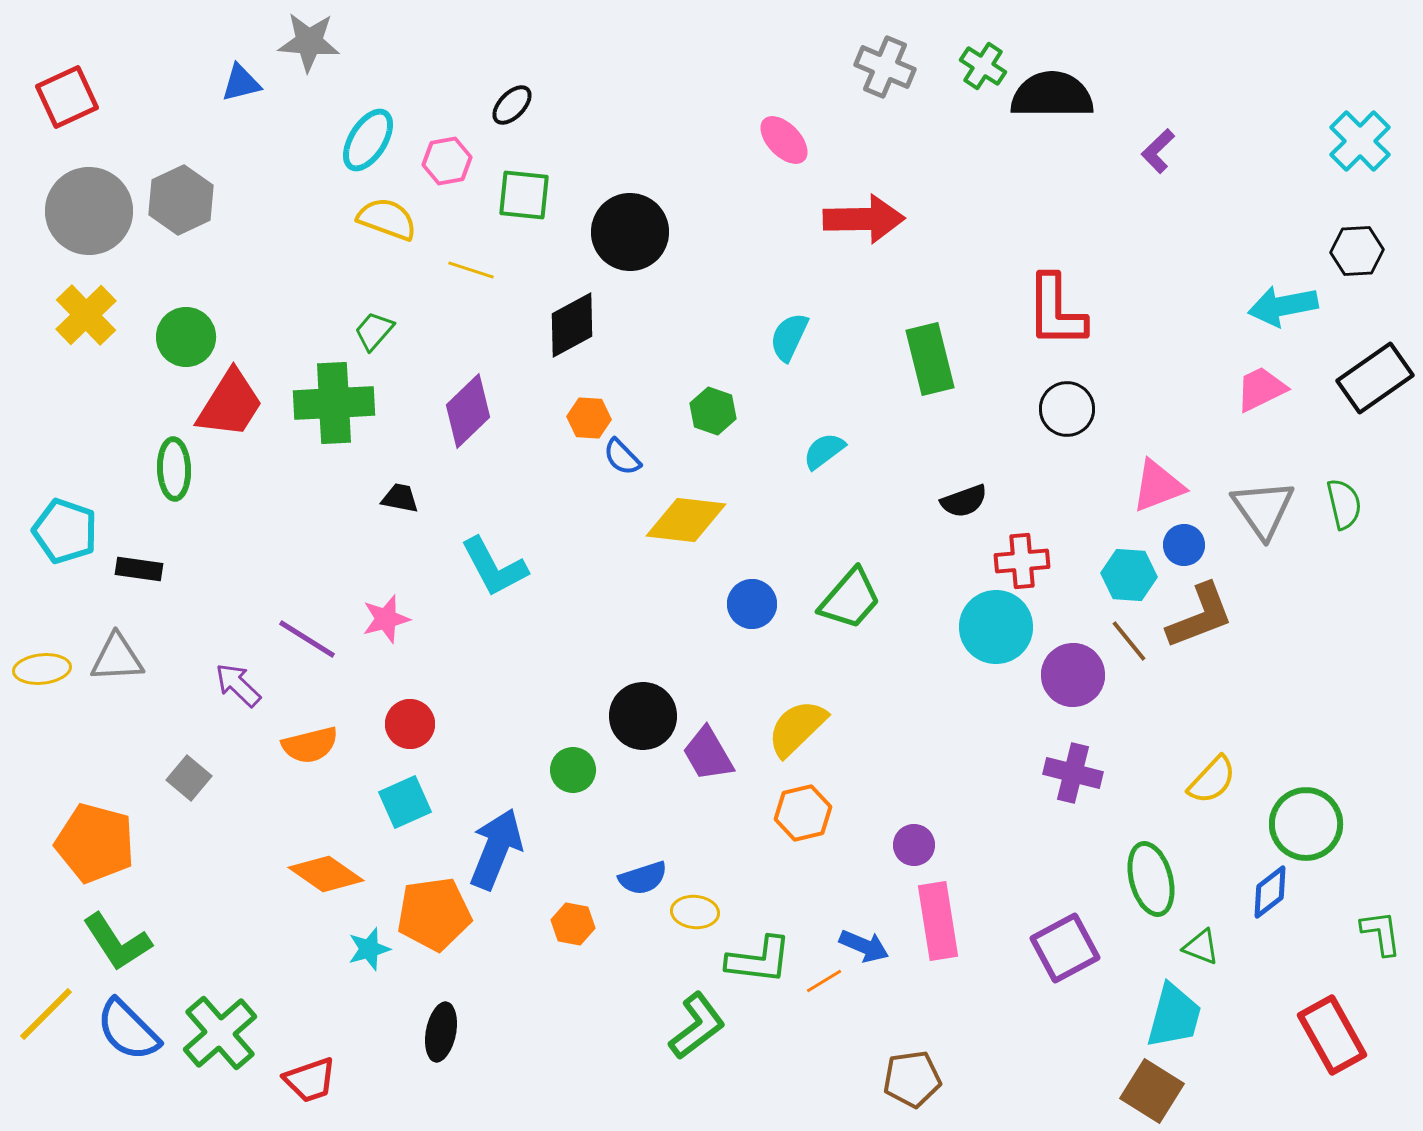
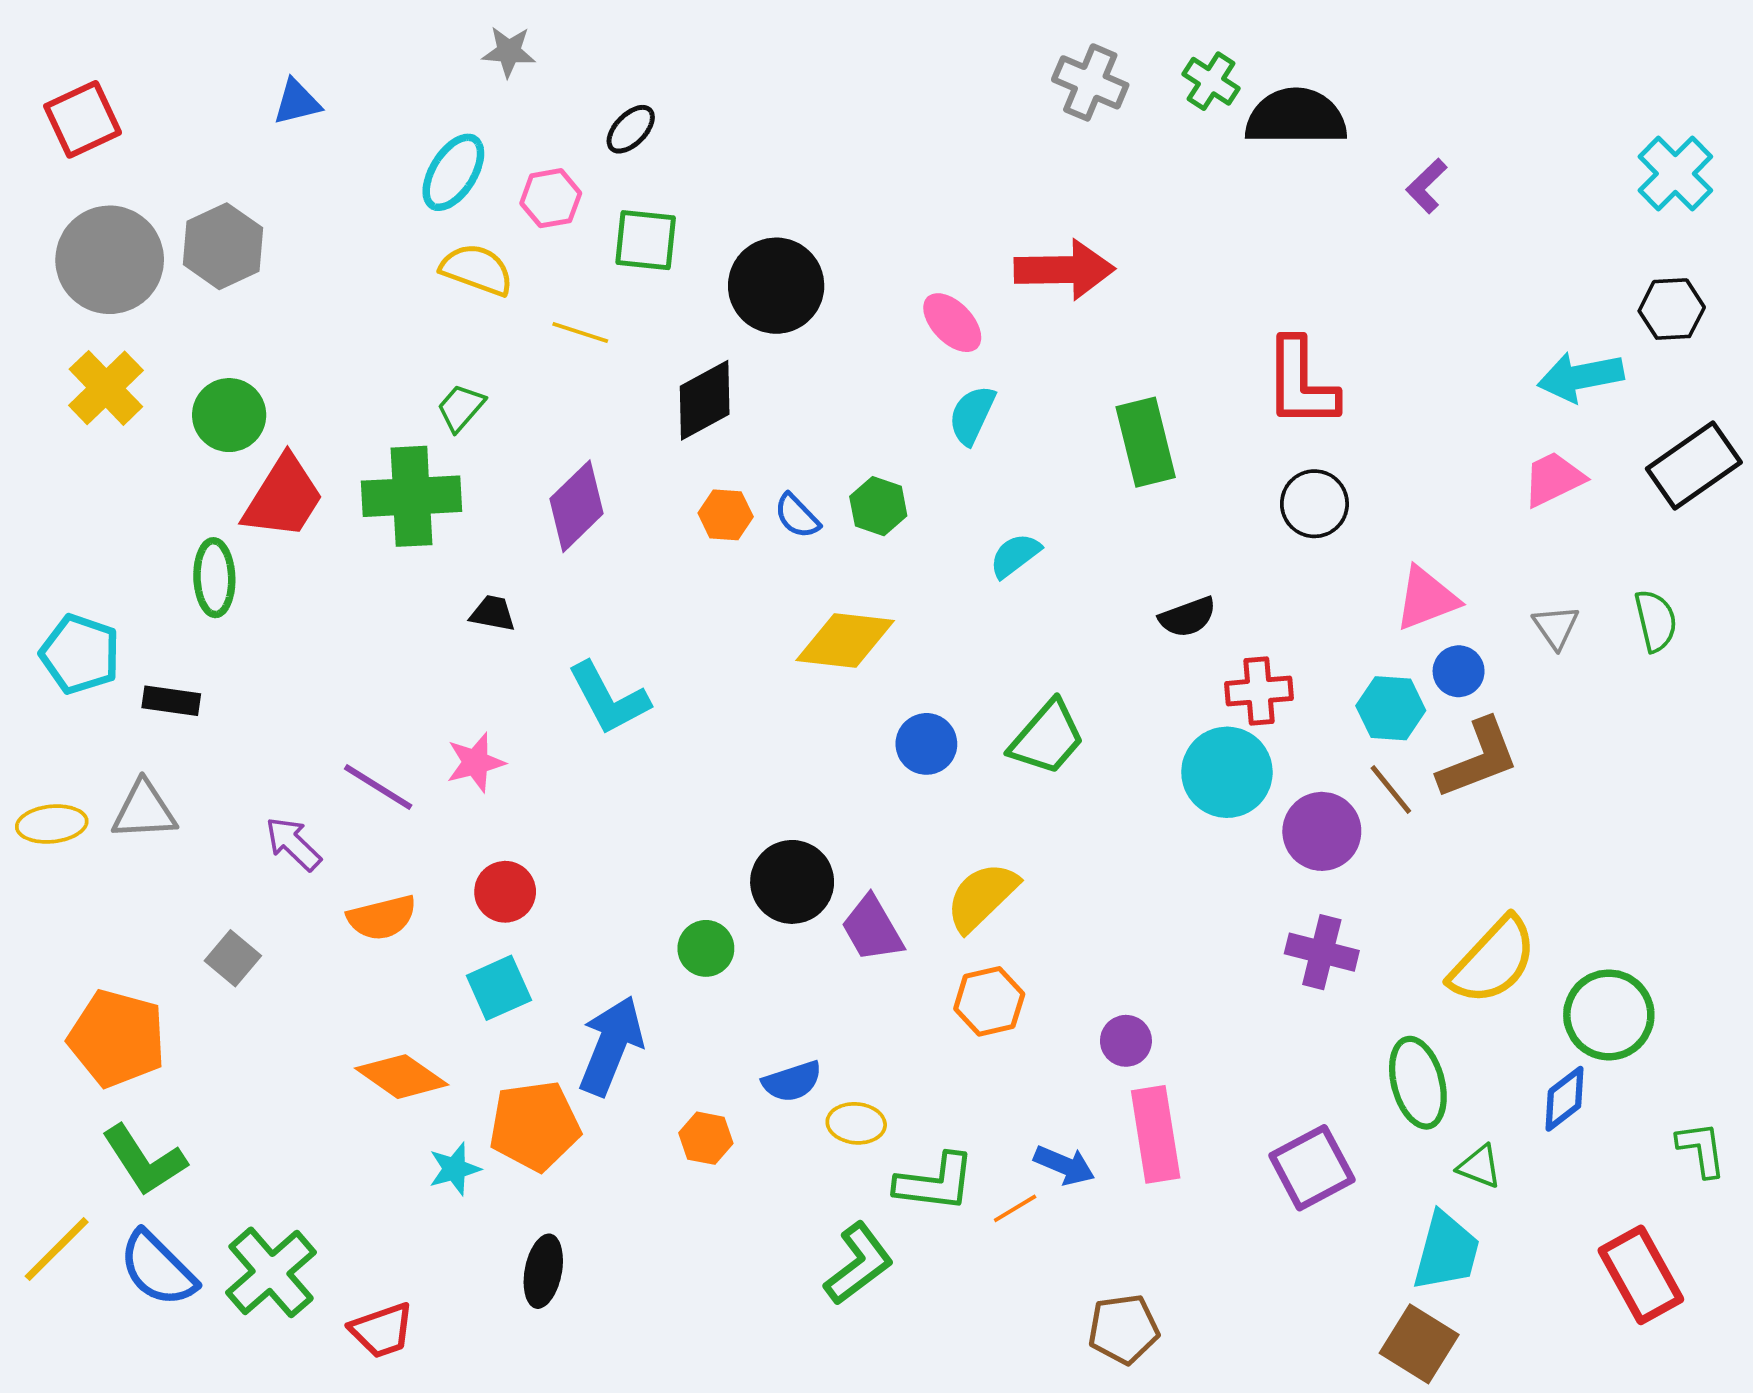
gray star: (309, 42) -> (509, 52), moved, size x0.7
pink ellipse: (784, 140) -> (952, 323), moved
blue semicircle: (622, 457) -> (797, 516), moved
gray triangle: (1263, 509) -> (1556, 627), size x0.6
yellow semicircle: (1212, 780) -> (1493, 961), size x1.5

